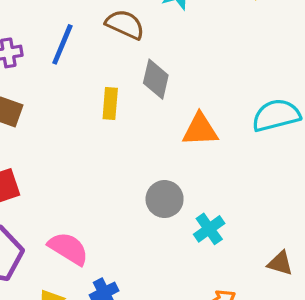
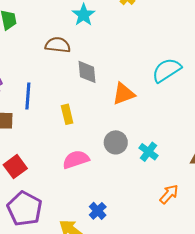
blue line: (62, 44) -> (28, 96), moved
yellow rectangle: (110, 104) -> (67, 114), moved
pink semicircle: (68, 248) -> (76, 160), moved, turned -32

